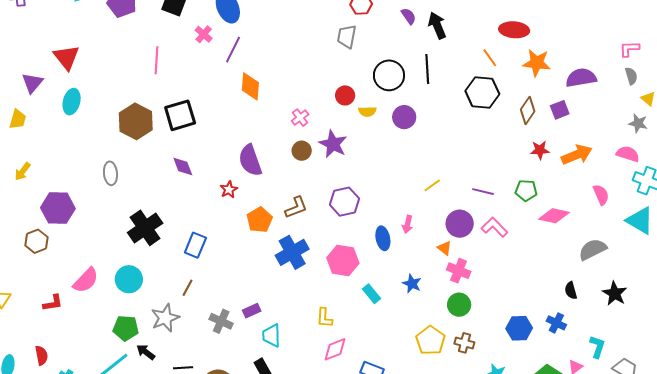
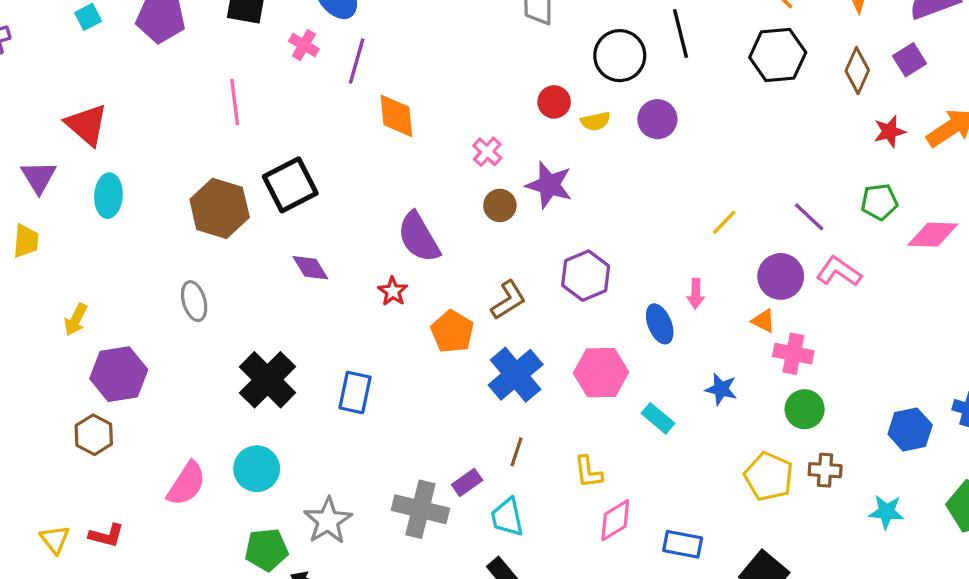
yellow arrow: (22, 171) -> (76, 320), moved
purple line: (483, 192) -> (809, 217), turned 40
brown line: (188, 288) -> (516, 452), moved
red L-shape: (53, 303) -> (106, 535), moved, turned 35
gray cross: (221, 321) -> (420, 509), size x1.4

